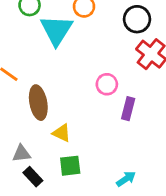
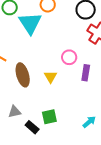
yellow triangle: (62, 133) -> (51, 77), moved, turned 40
black rectangle: (33, 177) -> (32, 127), moved

